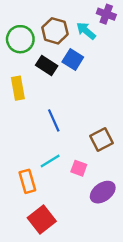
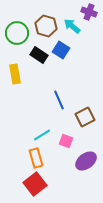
blue line: (54, 120) -> (59, 100), moved
orange rectangle: (27, 181) -> (36, 158), moved

